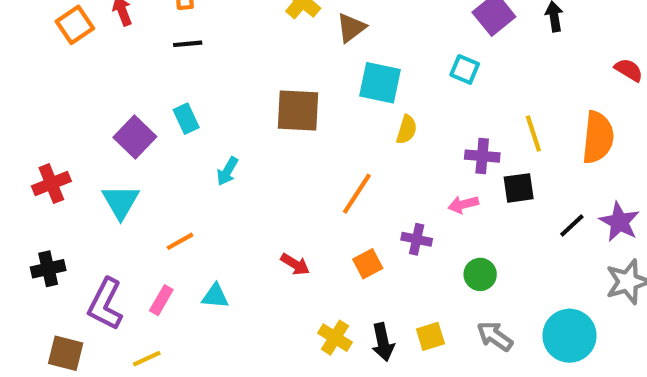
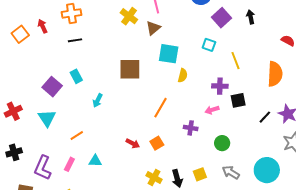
yellow line: (533, 133) -> (236, 61), moved
orange square: (368, 264) -> (157, 143), moved

